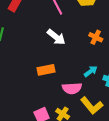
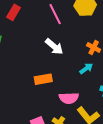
cyan arrow: (91, 71) -> (86, 69), moved

